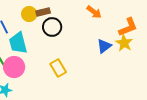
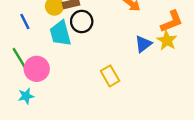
cyan trapezoid: (18, 43) -> (60, 33), moved
yellow rectangle: (58, 68) -> (110, 76), moved

